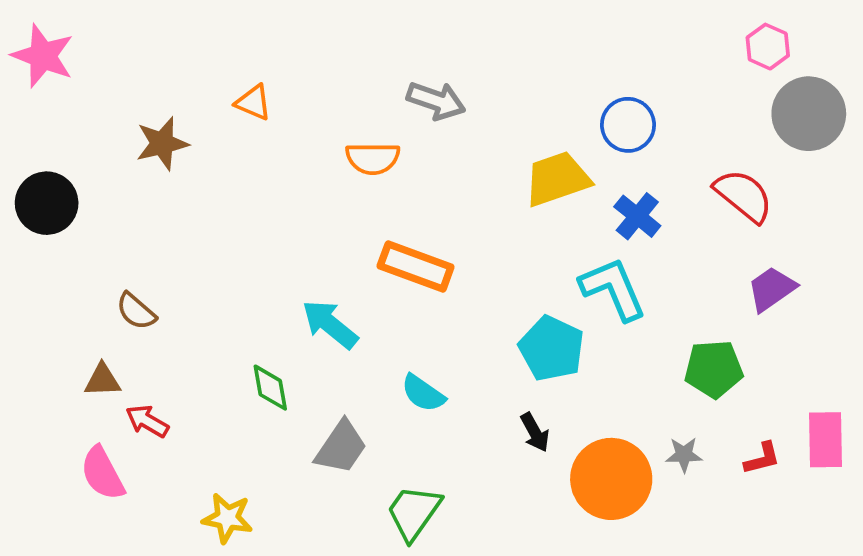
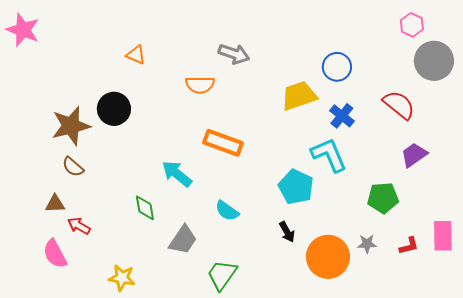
brown star: (162, 143) -> (71, 126), moved, size x1.4
black circle: (47, 203) -> (114, 109), moved

